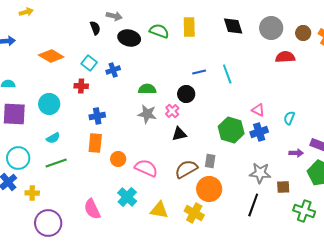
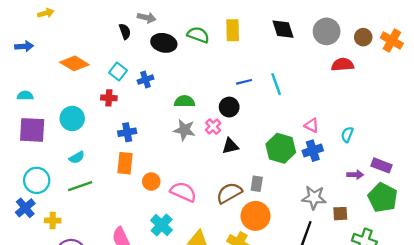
black triangle: (179, 134) -> (230, 146), moved

